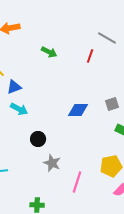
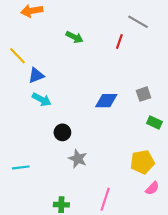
pink line: (77, 182) -> (105, 199), moved

